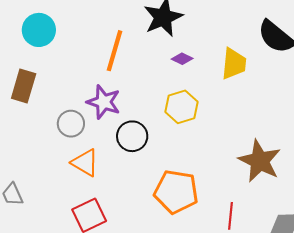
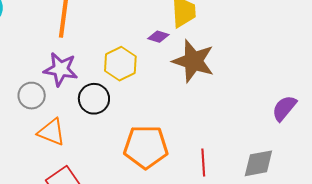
purple diamond: (182, 59) -> (158, 37), moved
yellow hexagon: (181, 107) -> (120, 64), moved
brown star: (260, 161) -> (193, 61), moved

